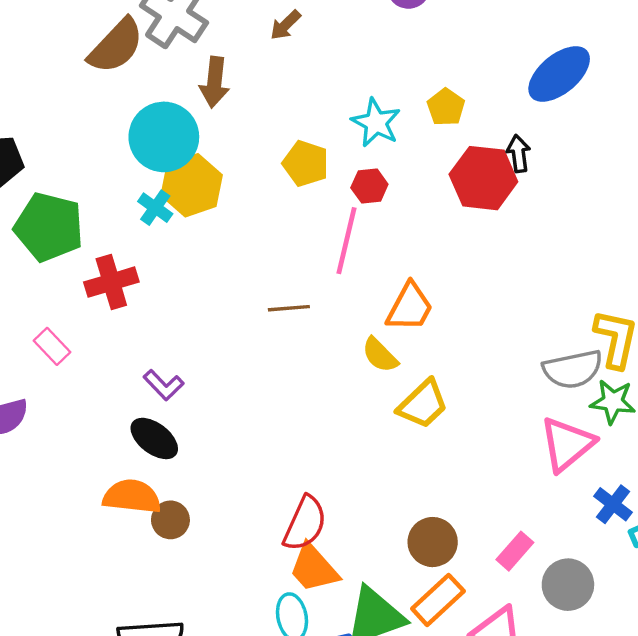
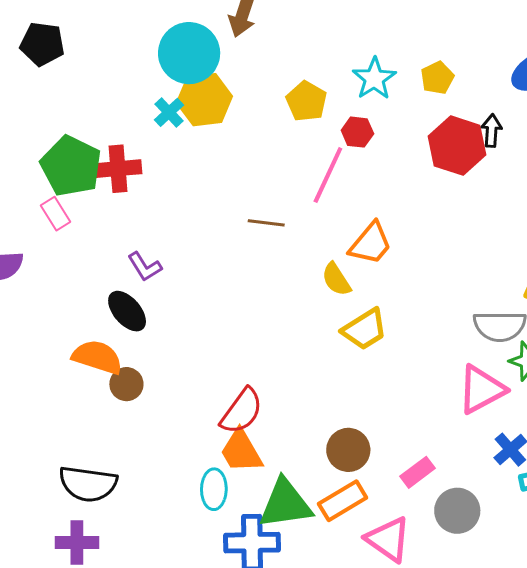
green pentagon: (49, 227) -> (71, 166), moved

